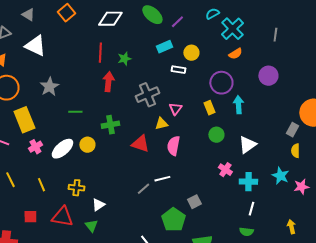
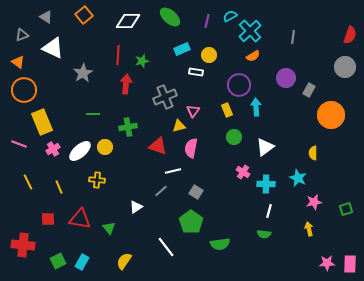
purple line: (177, 22) -> (207, 21), moved, turned -32
gray star: (49, 87) -> (83, 73), moved
gray rectangle: (292, 130) -> (309, 90), moved
white line: (162, 179) -> (173, 171), moved
pink star: (301, 187) -> (314, 202), moved
yellow cross: (76, 188) -> (97, 180), moved
gray square: (194, 202) -> (196, 192), moved, turned -32
white triangle: (98, 205) -> (136, 207), moved

